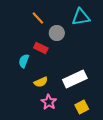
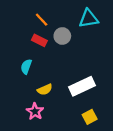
red rectangle: (41, 48) -> (39, 40), moved
pink star: (49, 102) -> (35, 111), moved

